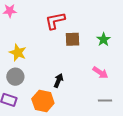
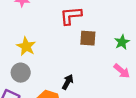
pink arrow: (100, 73) -> (122, 71), moved

